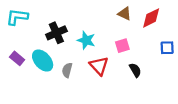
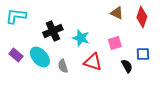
red diamond: (151, 18) -> (142, 17), turned -45
blue square: (167, 48) -> (143, 54), moved
red triangle: (99, 66) -> (93, 62), turned -30
gray semicircle: (67, 70) -> (63, 66), turned -32

